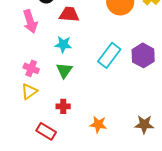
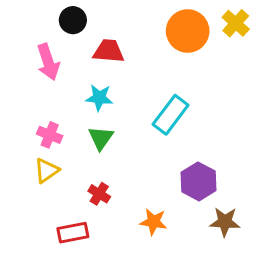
purple hexagon: (143, 55) -> (198, 181), moved
red cross: (63, 106) -> (99, 194), turned 32
red rectangle: (46, 131) -> (73, 233), turned -42

